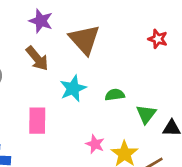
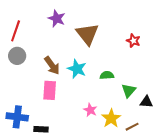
red star: (158, 39) -> (133, 41), moved
brown arrow: (37, 58) -> (52, 65), moved
cyan star: (73, 88) -> (77, 69), turned -30

